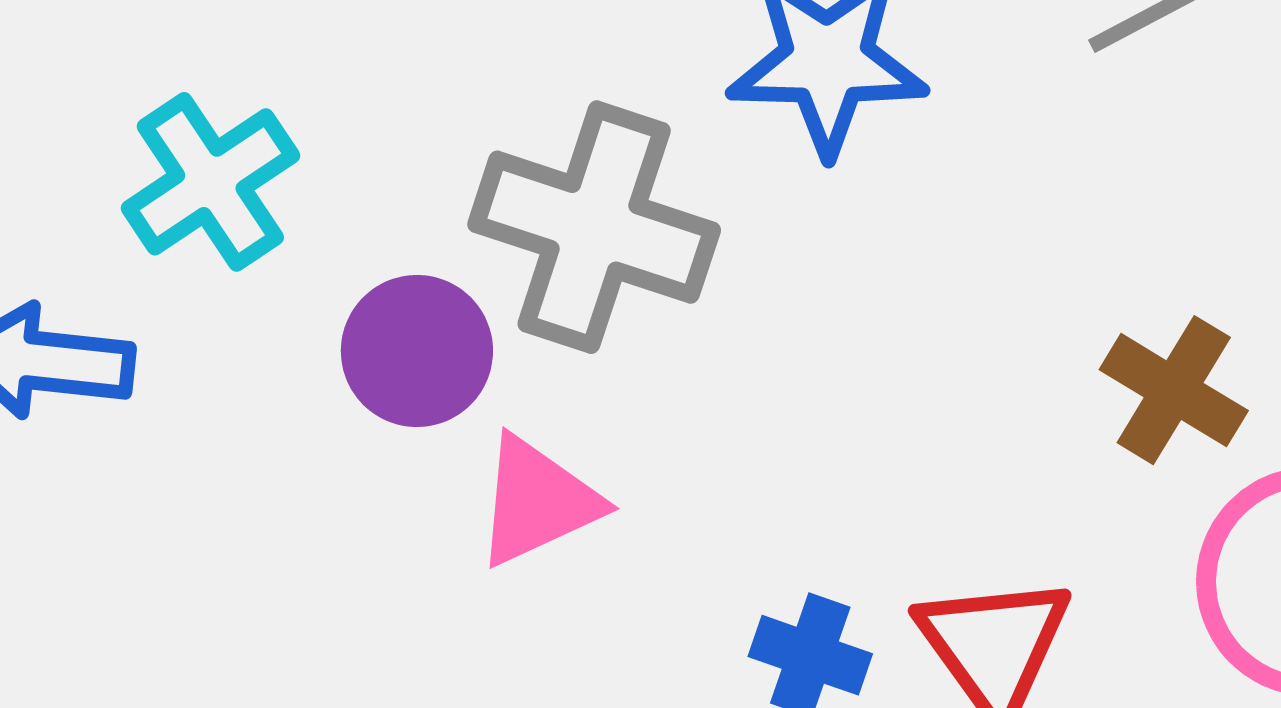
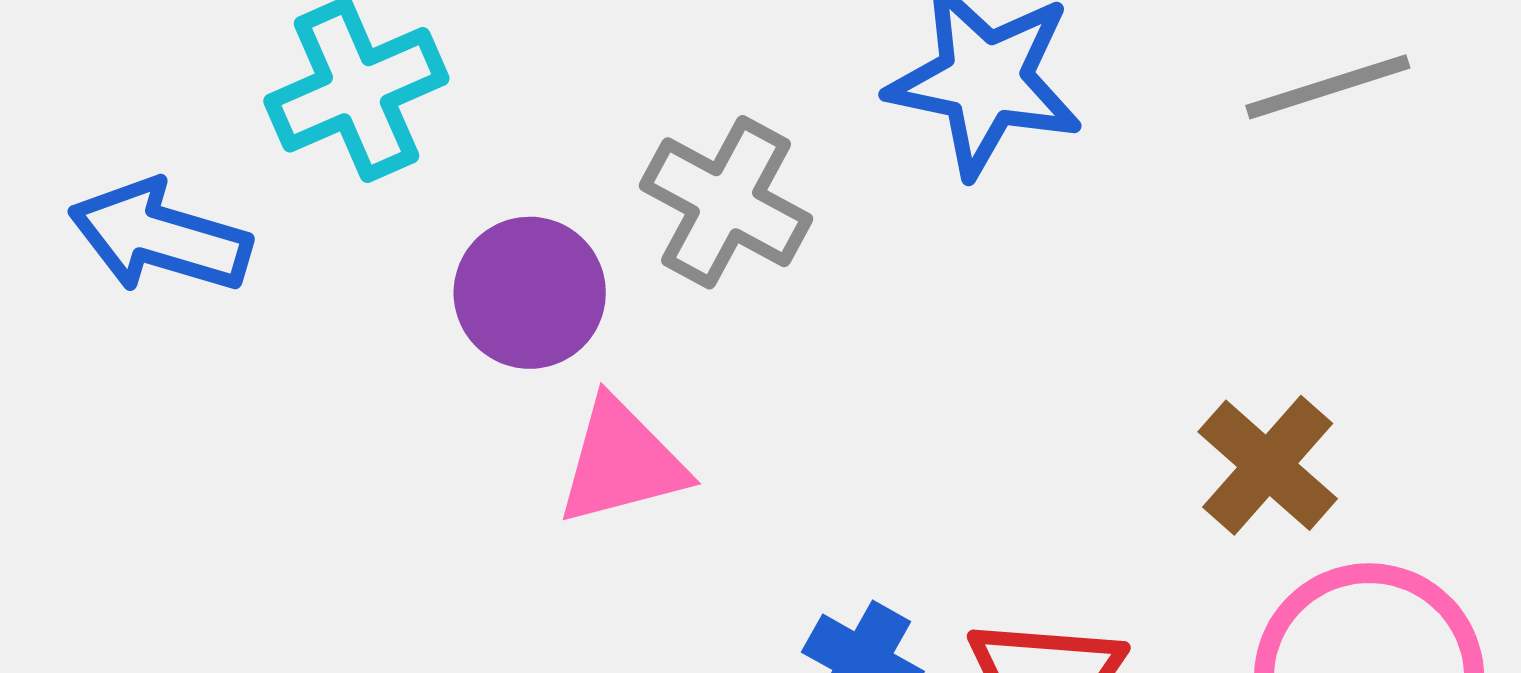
gray cross: (594, 227) -> (726, 202), size x0.7

